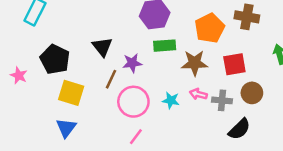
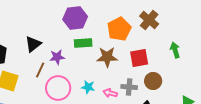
brown cross: (247, 17) -> (149, 20), turned 30
black triangle: (102, 47) -> (33, 44), turned 30
pink arrow: (198, 94) -> (110, 93), moved

